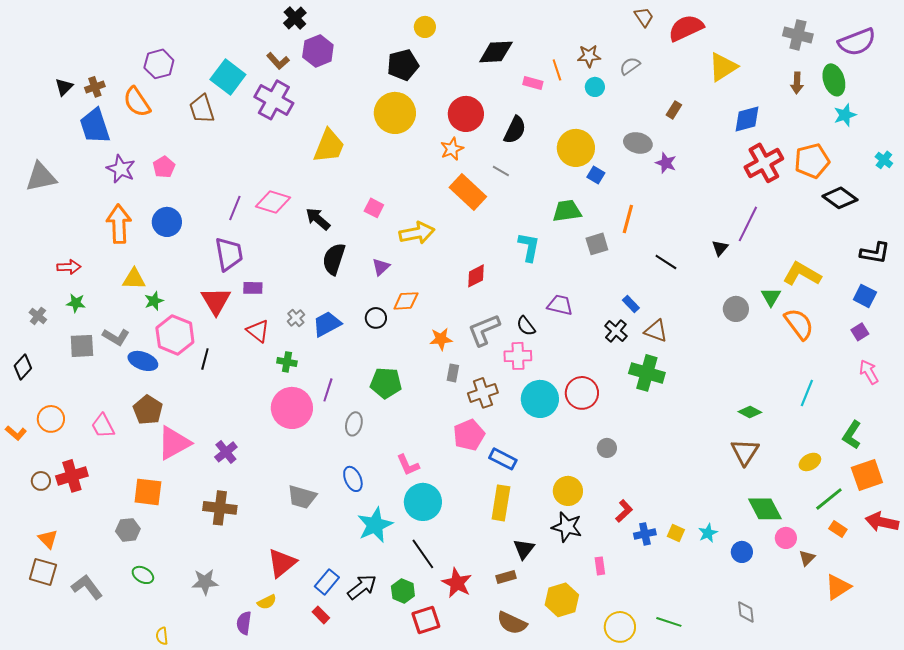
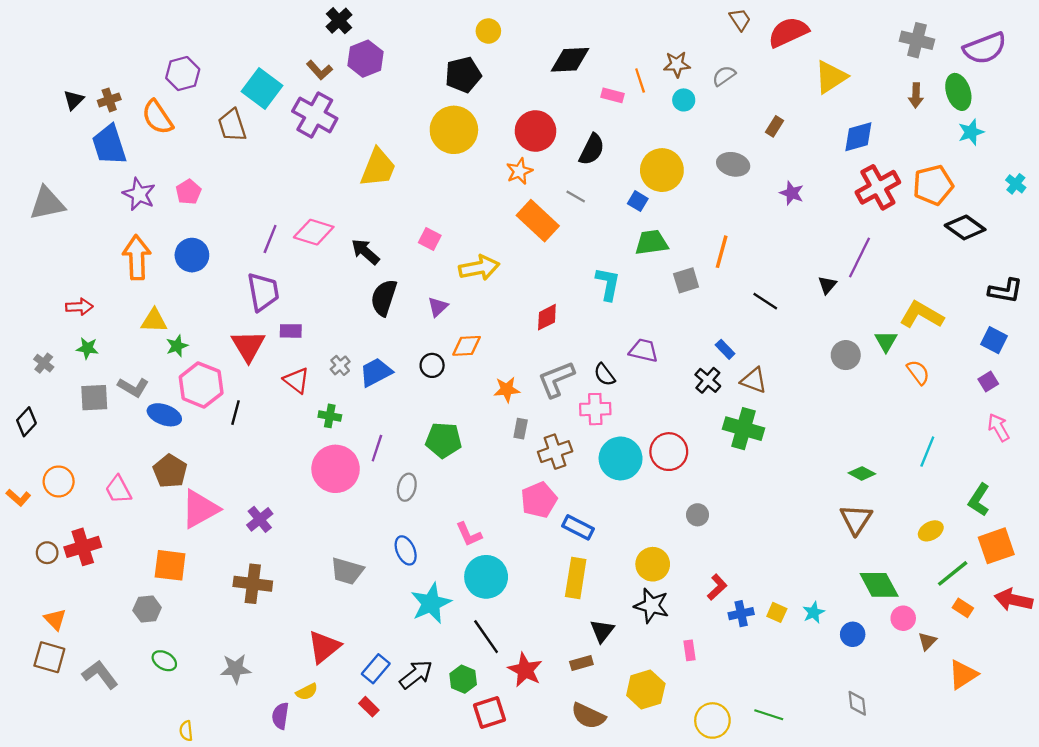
purple star: (666, 163) -> (792, 193), moved
blue square: (596, 175) -> (638, 201), moved
orange semicircle: (799, 324) -> (918, 372), size x0.7

